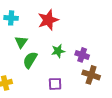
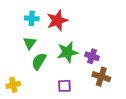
cyan cross: (11, 18) -> (32, 18), moved
green star: (58, 51) -> (67, 52), size x1.5

